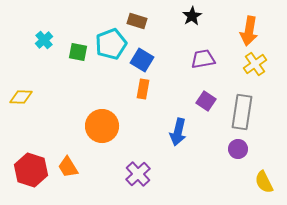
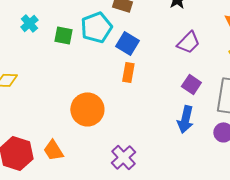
purple trapezoid: (203, 59) -> (188, 42), turned 145
blue arrow: (178, 132) -> (185, 119), moved

